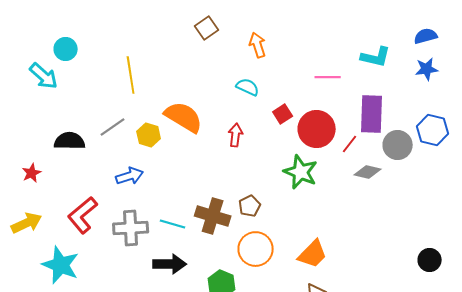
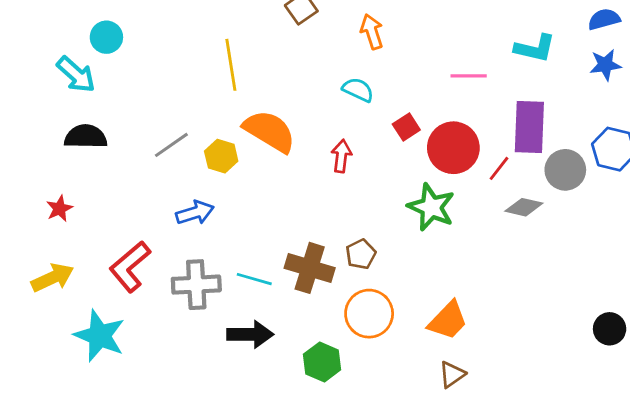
yellow line: (131, 75) -> (231, 65), moved
black semicircle: (70, 141) -> (86, 137), moved

